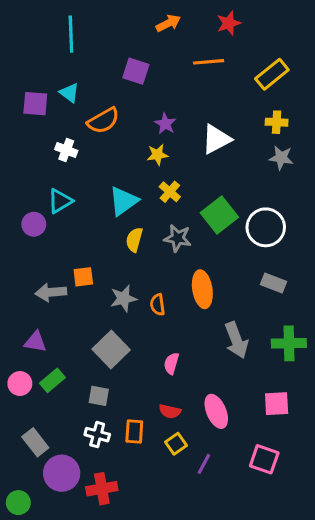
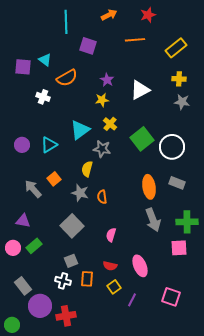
cyan line: (71, 34) -> (66, 22), moved
cyan triangle: (60, 201) -> (49, 145), moved
gray star: (178, 238) -> (102, 149), moved
yellow semicircle: (134, 240) -> (87, 169), moved
orange square: (83, 277) -> (54, 179), turned -32
orange ellipse: (202, 289) -> (149, 187), moved
gray arrow: (51, 292) -> (33, 189), turned 54
gray star: (123, 298) -> (80, 193), turned 30
gray square: (99, 396) -> (71, 261), moved, turned -32
pink square: (277, 404) -> (179, 248), moved

